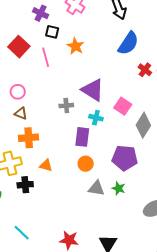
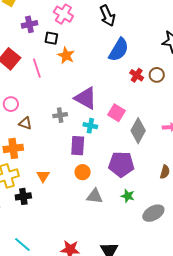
purple cross: (41, 13) -> (29, 24), turned -35
black square: (52, 32) -> (51, 38), moved
brown triangle: (21, 113) -> (25, 123), moved
orange cross: (29, 138) -> (13, 148), moved
orange triangle: (46, 165) -> (43, 176), turned 48
green star: (119, 188) -> (128, 196), moved

